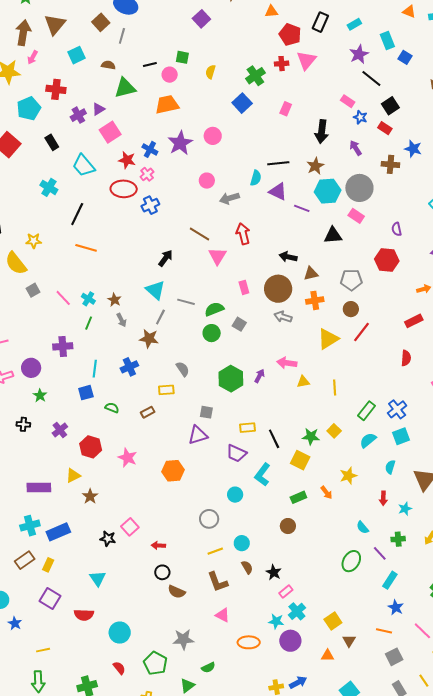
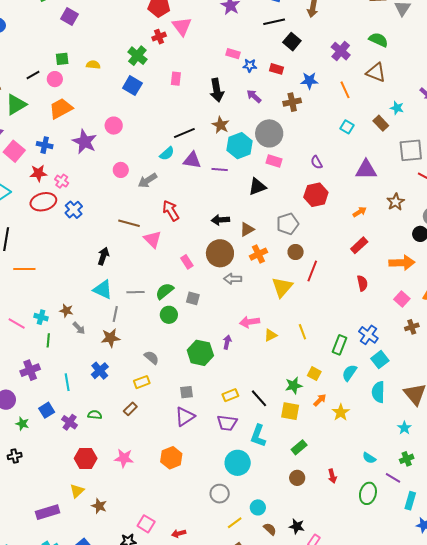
yellow semicircle: (210, 72) -> (93, 65), turned 96
black line: (371, 78) -> (274, 22), moved, turned -35
black square: (390, 106) -> (292, 42), moved
blue cross: (150, 149) -> (45, 145), moved
cyan semicircle: (256, 178) -> (167, 154), turned 49
blue square: (86, 393) -> (47, 410), moved
purple cross: (60, 430) -> (70, 422), moved
cyan semicircle: (390, 467) -> (378, 392), size x1.5
orange arrow: (326, 493) -> (320, 400), moved, turned -80
cyan circle: (235, 495) -> (238, 463), size x1.6
red arrow: (383, 498) -> (332, 476), moved

